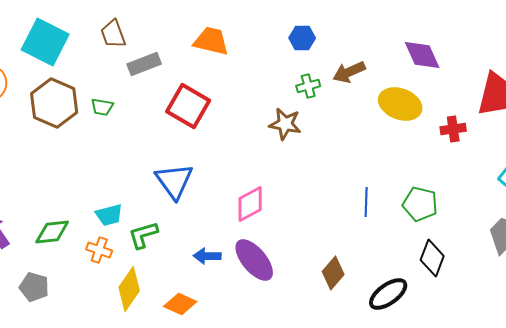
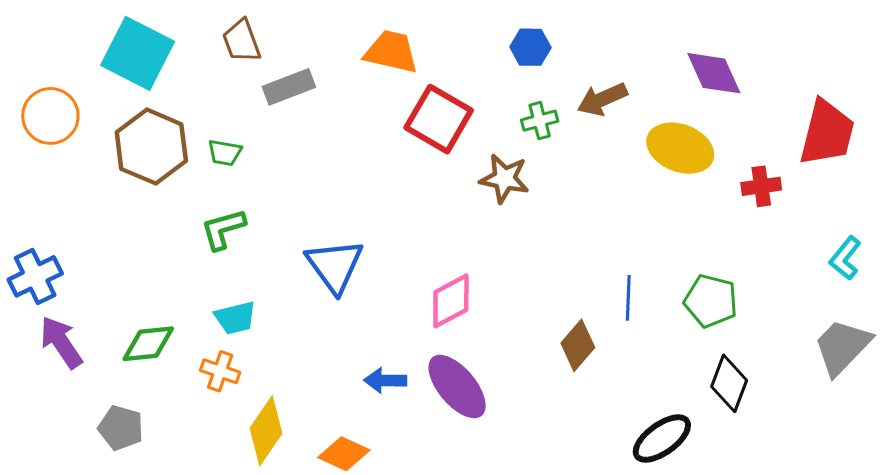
red square: (188, 106) -> (439, 119), moved
green L-shape: (143, 235) -> (223, 229), moved
brown diamond: (333, 273) -> (578, 345), moved

